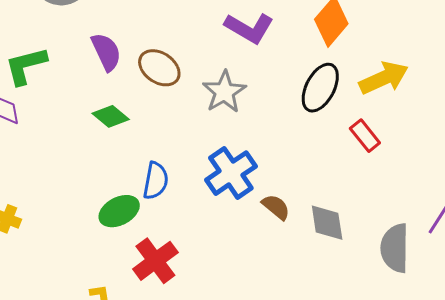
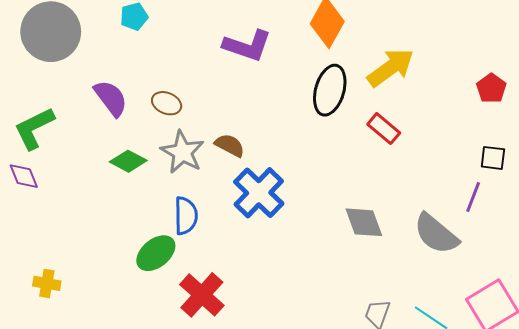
brown ellipse: (159, 68) -> (167, 103), size x0.7
gray star: (224, 92) -> (182, 152), moved
brown semicircle: (276, 207) -> (230, 145), moved
gray semicircle: (395, 248) -> (436, 234), turned -39

